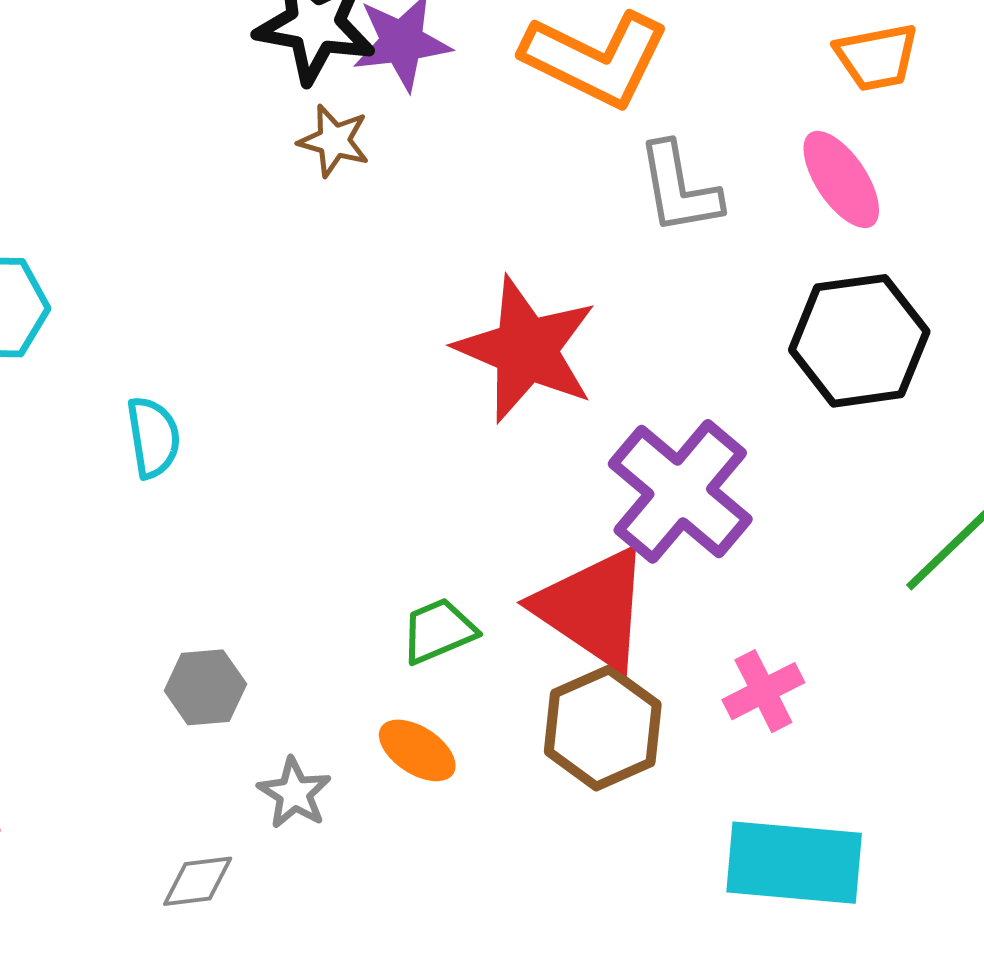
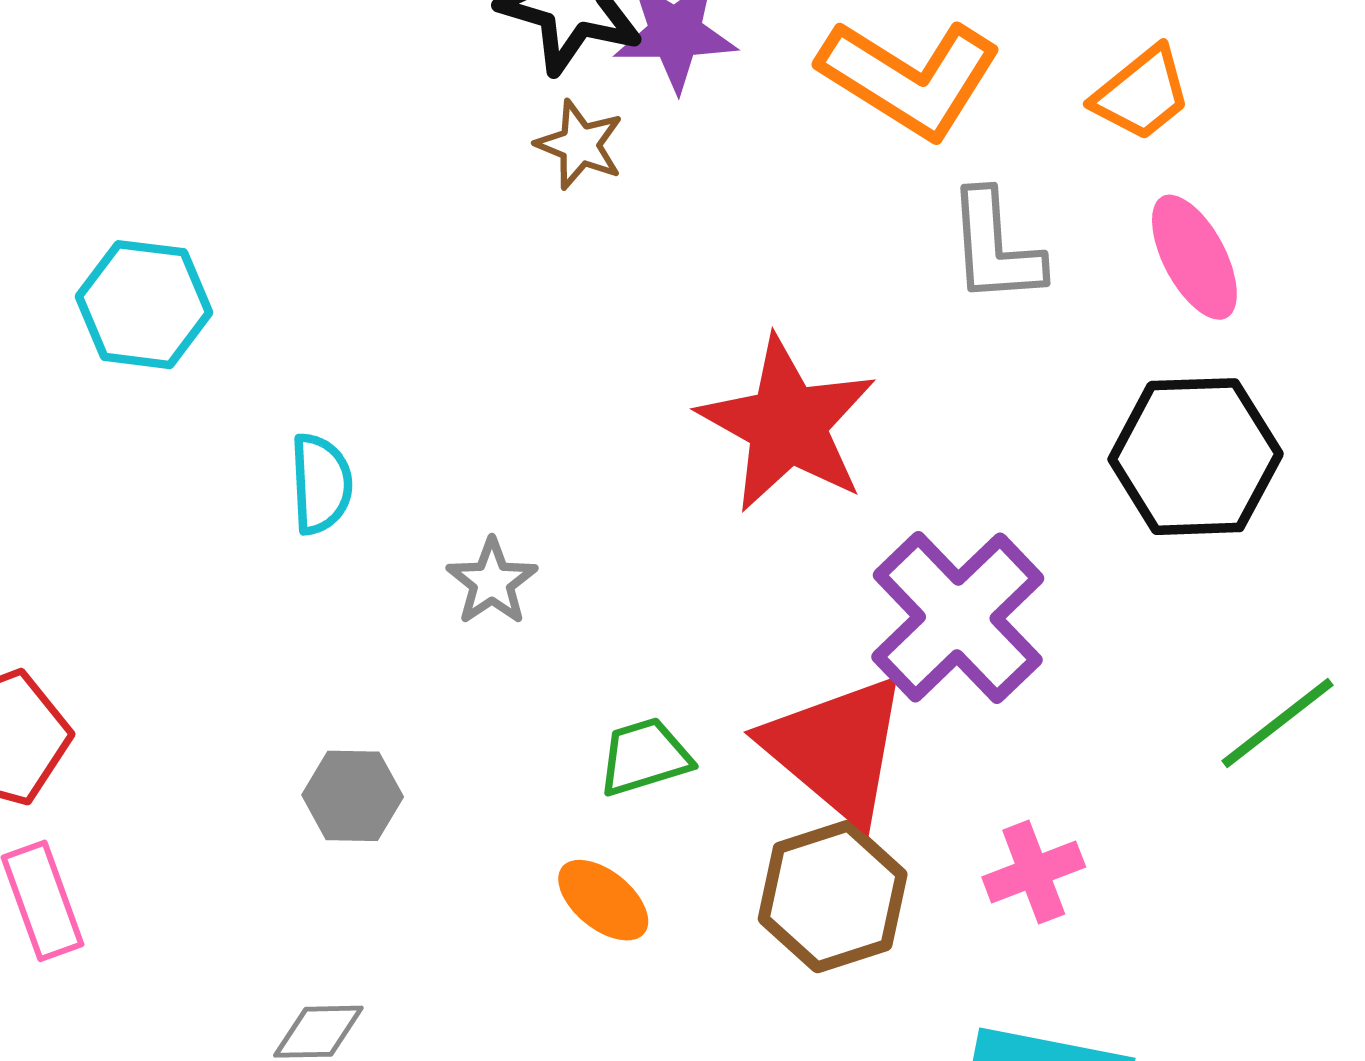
orange trapezoid: (877, 57) -> (1142, 93), moved, turned -34
gray star: (294, 793) -> (492, 582), moved

